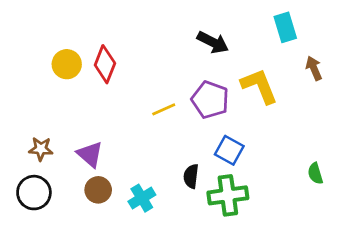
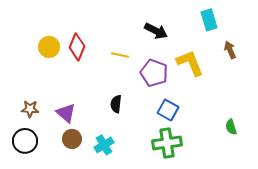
yellow line: (164, 109) -> (120, 55), moved, turned 36
black semicircle: (191, 176) -> (116, 104), moved

